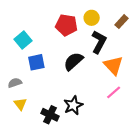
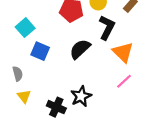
blue square: (36, 62) -> (40, 51), turned 36
gray semicircle: (15, 83) -> (18, 74), turned 96

